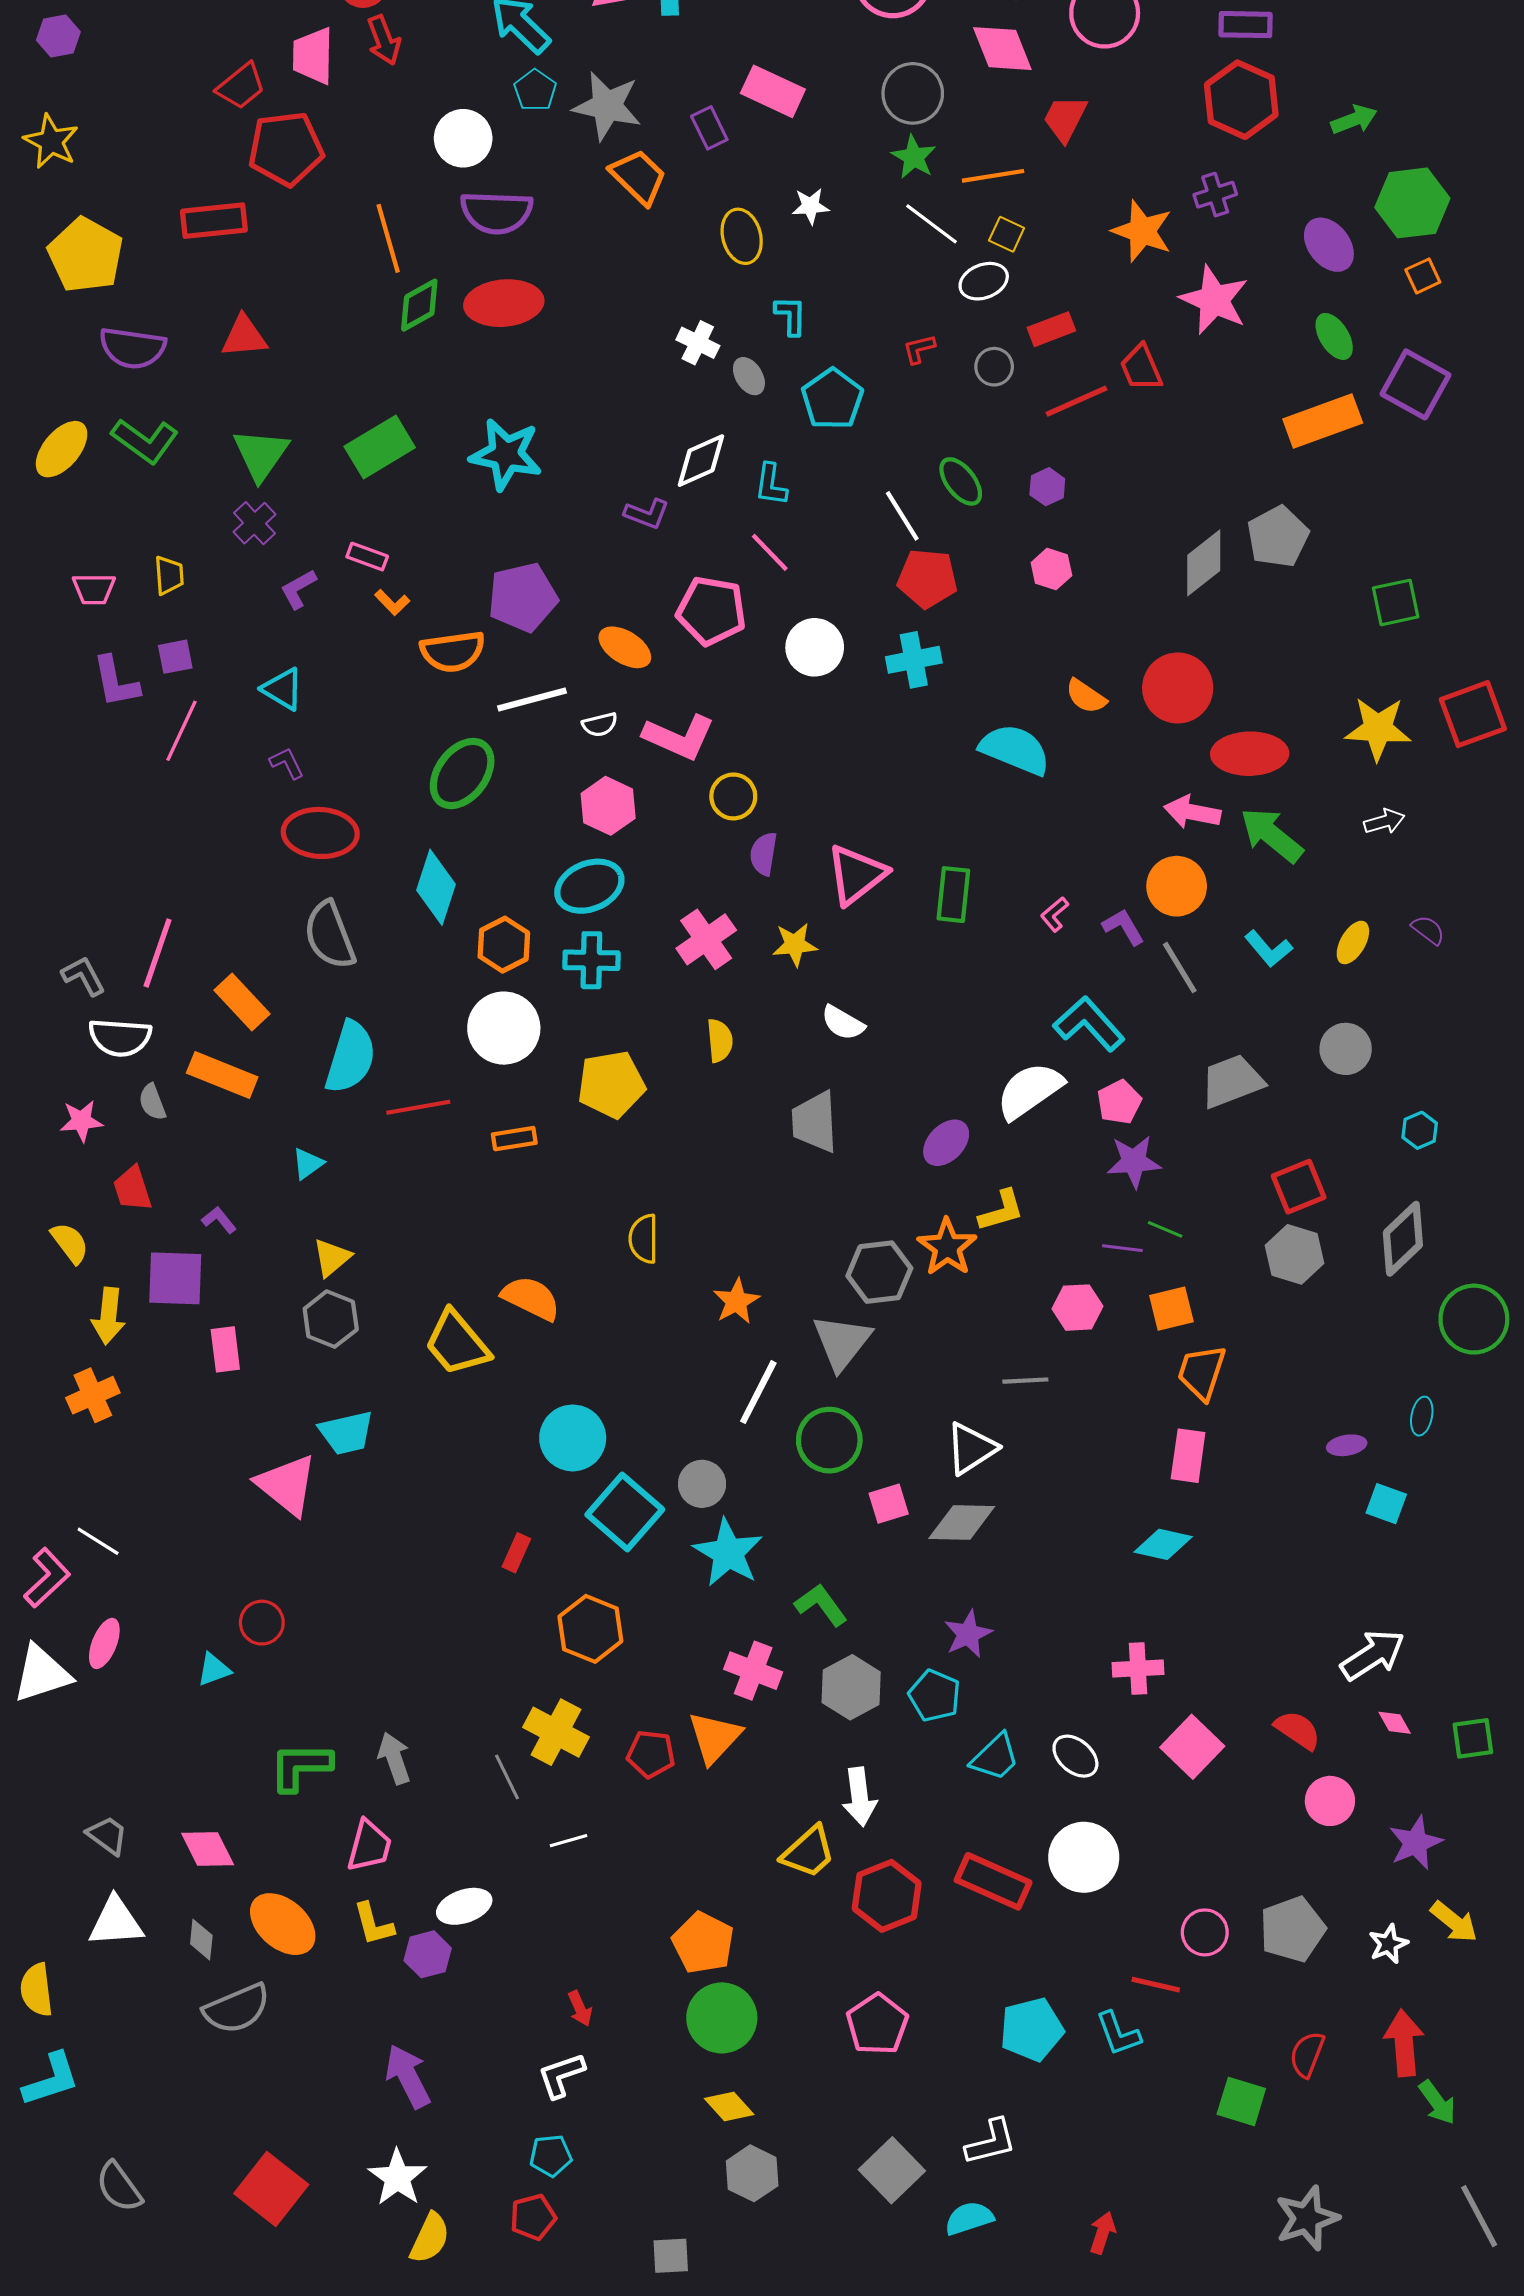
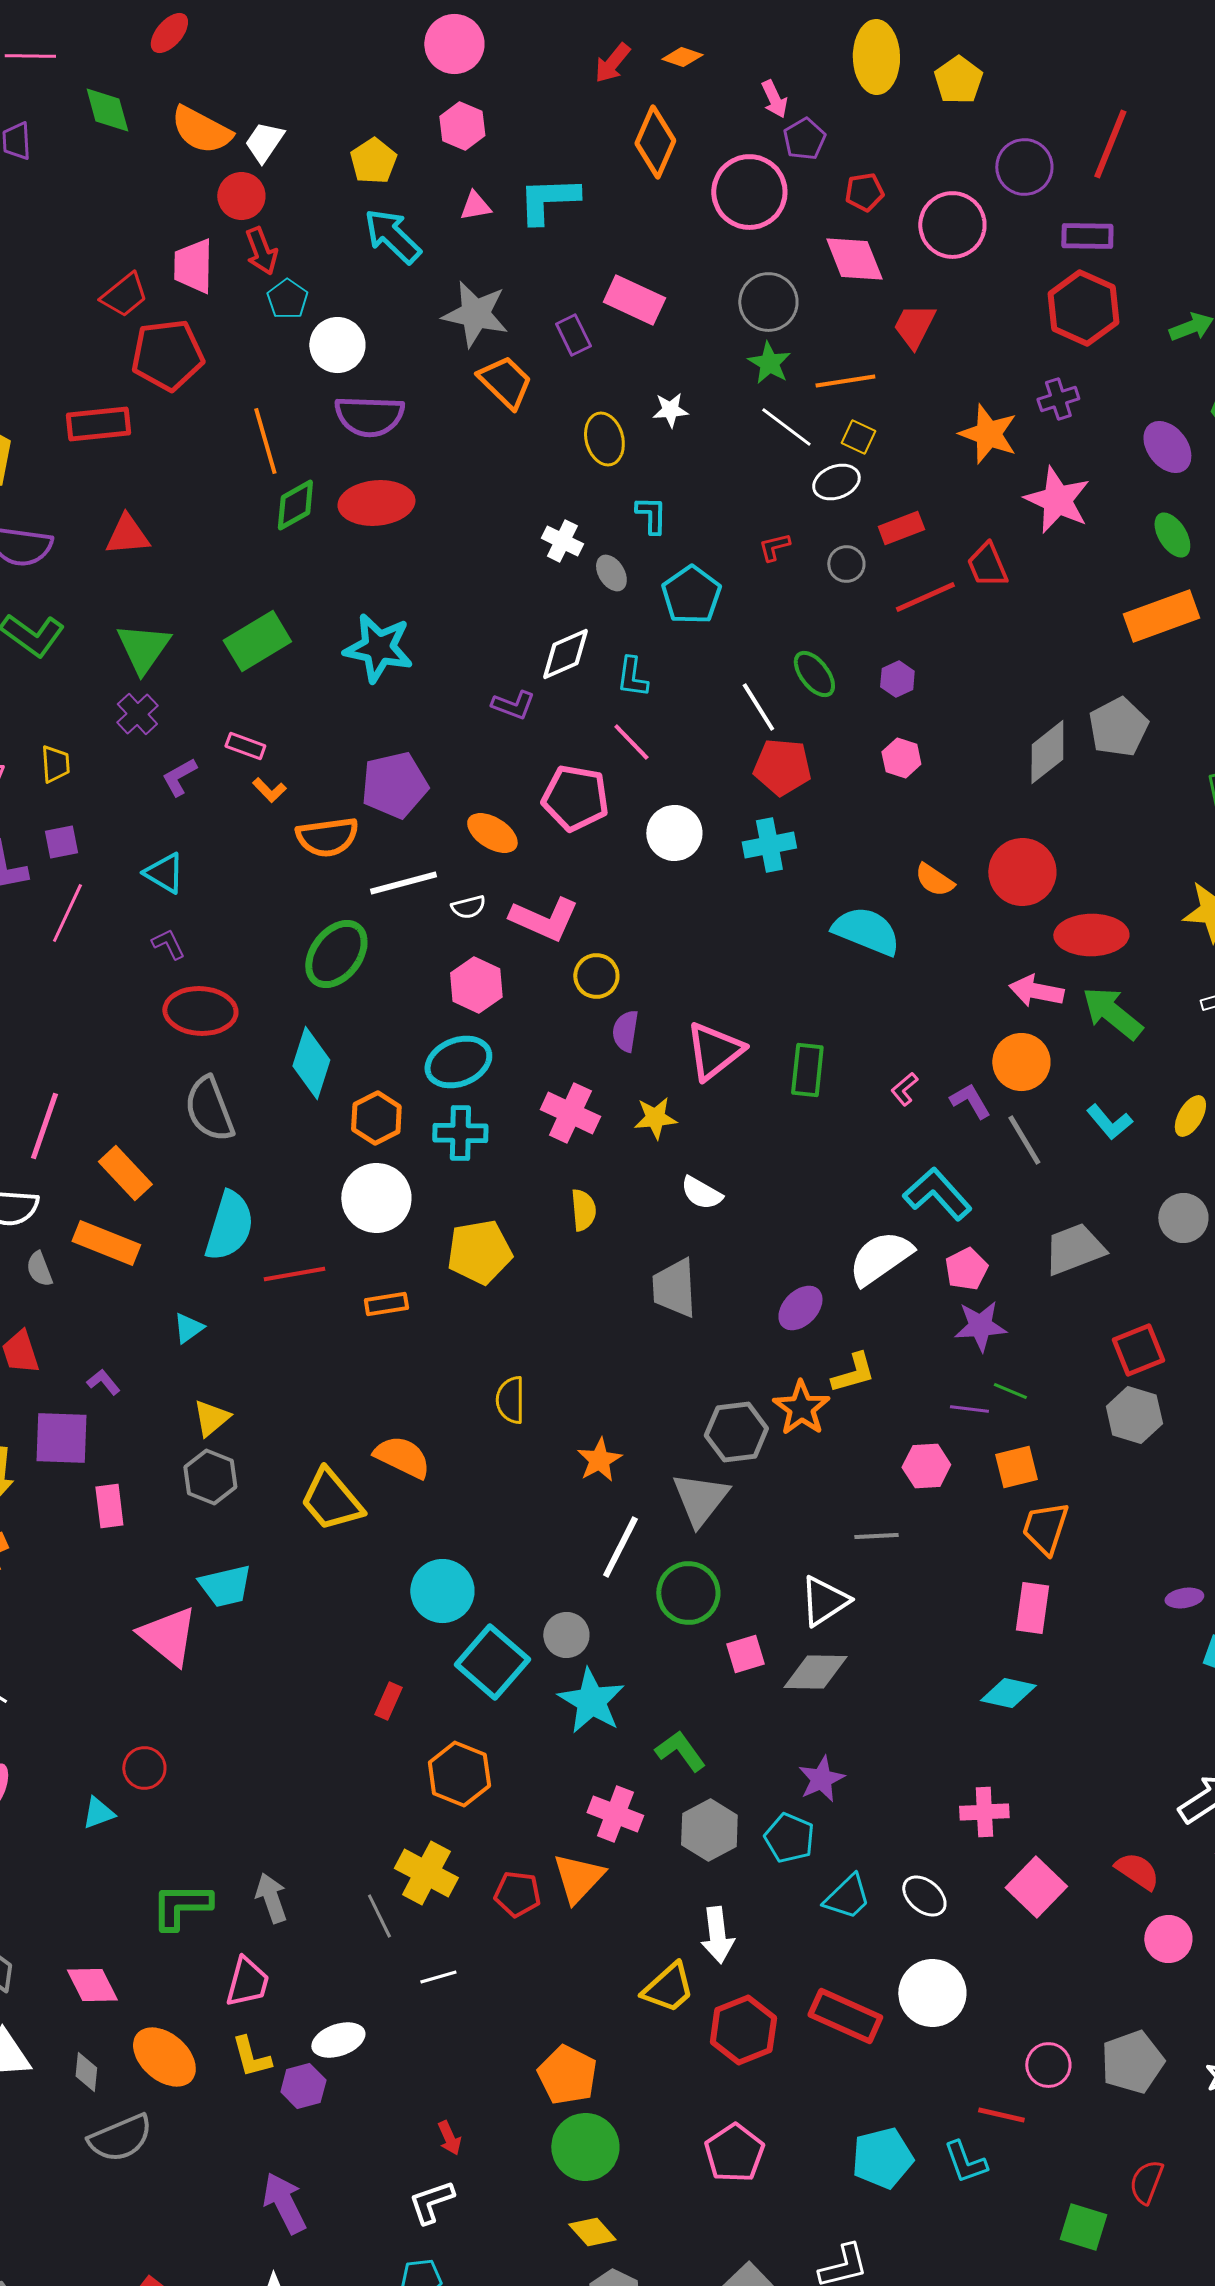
cyan pentagon: (535, 90) -> (287, 299), moved
pink cross: (706, 939) -> (570, 1113), turned -30

